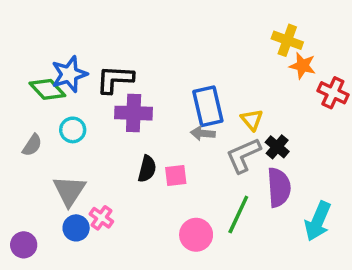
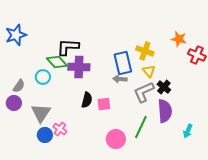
yellow cross: (287, 40) -> (145, 51), moved
blue star: (69, 74) -> (16, 35), moved
green diamond: (47, 89) -> (57, 62), moved
cyan arrow: (318, 221) -> (188, 131), size x0.6
purple circle: (24, 245) -> (14, 103), moved

